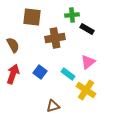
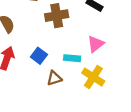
cyan rectangle: (68, 74) -> (72, 58), turned -32
brown triangle: (53, 106) -> (54, 78), moved

